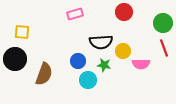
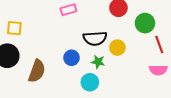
green circle: (163, 23) -> (145, 23), moved
pink semicircle: (141, 64) -> (158, 70), moved
cyan circle: (88, 80) -> (90, 82), moved

